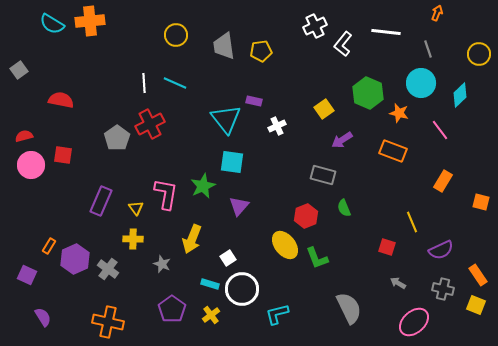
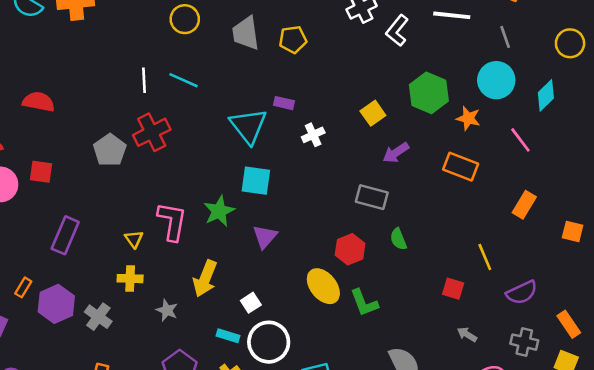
purple rectangle: (101, 201) -> (65, 235), moved

